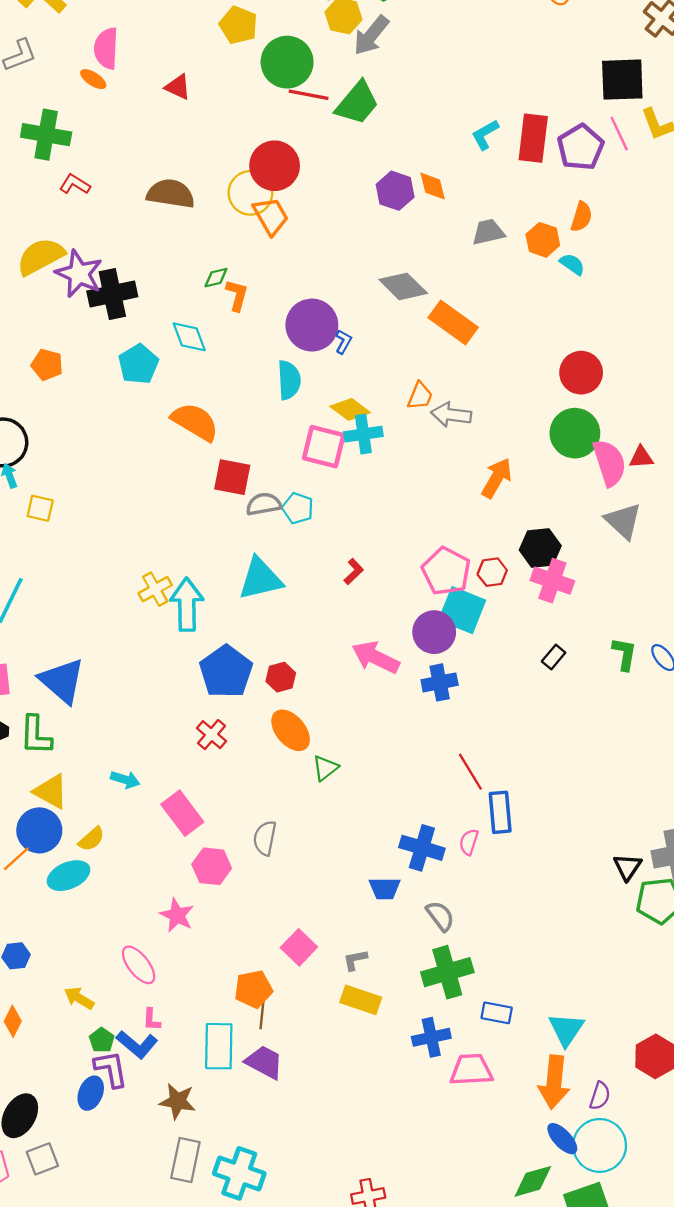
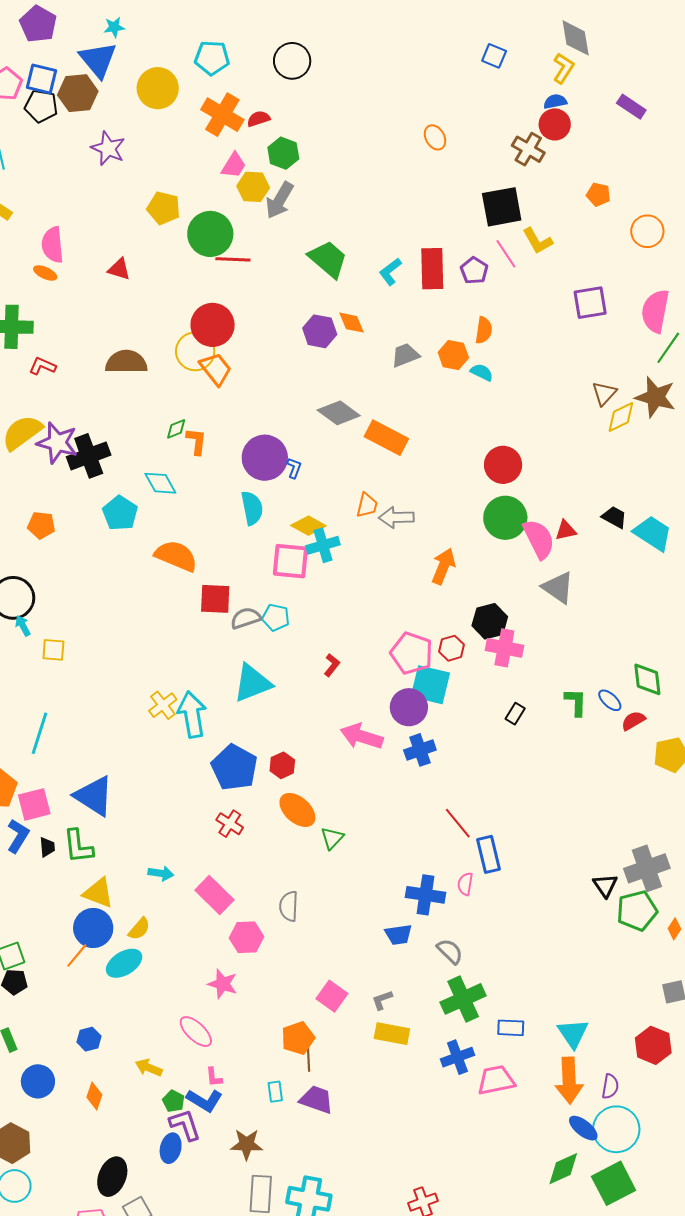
green trapezoid: (357, 103) -> (328, 259), moved, turned -81
purple pentagon: (581, 147) -> (474, 270), size x0.7
cyan rectangle: (219, 1046) -> (275, 1092), size x0.5

